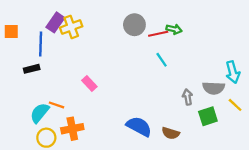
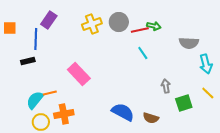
yellow cross: (71, 27) -> (92, 24), moved
pink rectangle: (89, 83) -> (79, 74), size x1.6
gray semicircle: (214, 88) -> (189, 43), moved
orange line: (56, 105) -> (50, 93), turned -32

